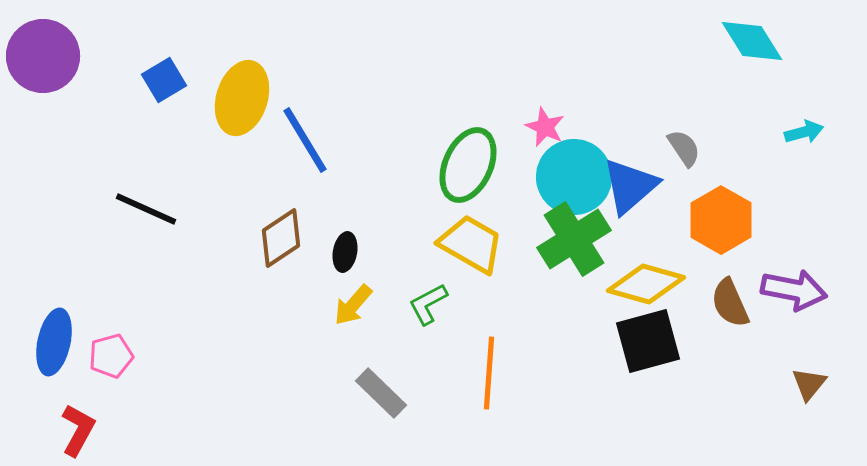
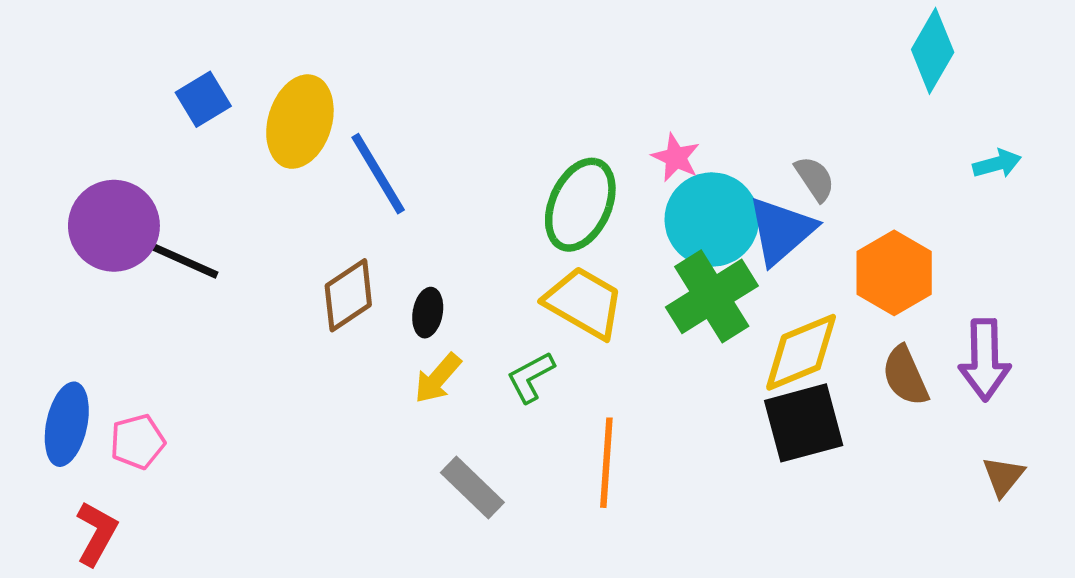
cyan diamond: (752, 41) -> (933, 51), turned 62
purple circle: (43, 56) -> (114, 226), moved
gray semicircle: (684, 148) -> (815, 179), moved
yellow diamond: (646, 284) -> (801, 352), turned -38
purple arrow: (794, 290) -> (985, 360), turned 78

